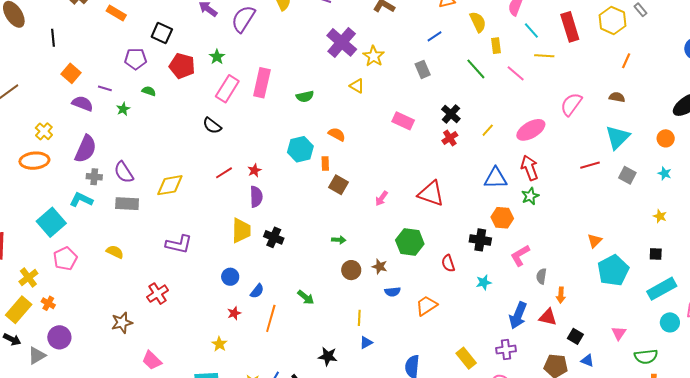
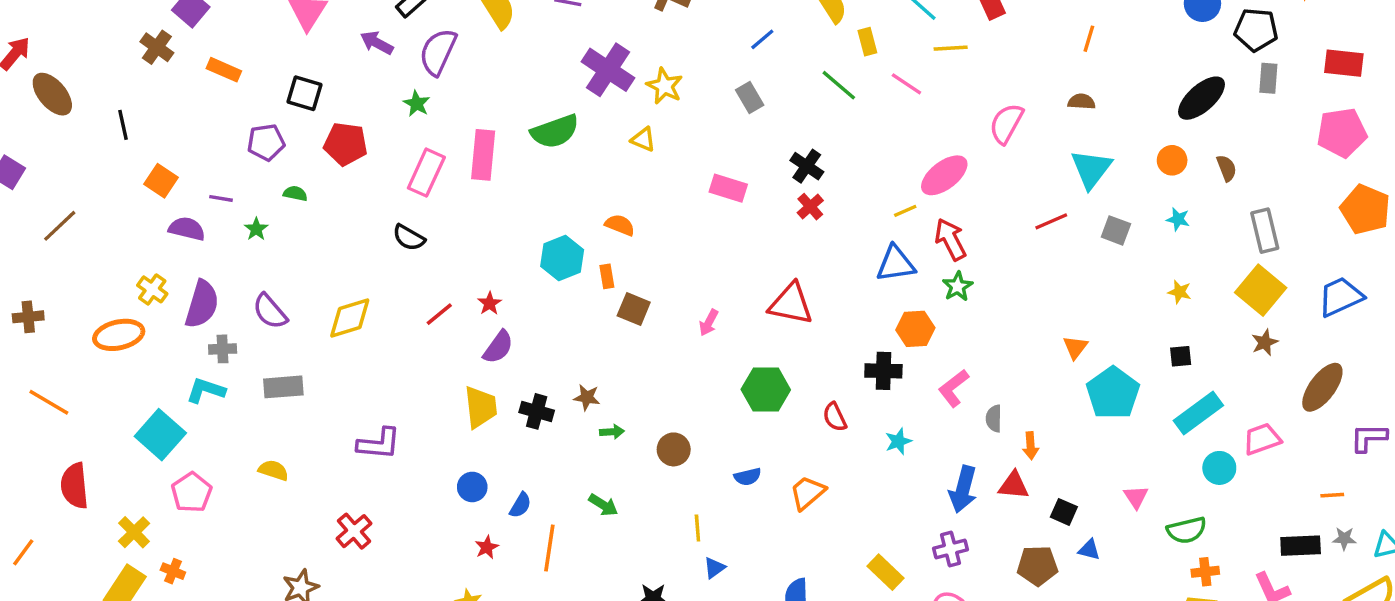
green star: (217, 57) -> (417, 104), moved
green semicircle: (305, 96) -> (555, 131), moved, size x1.6
yellow line: (488, 130) -> (905, 211), moved, turned 32
yellow cross: (44, 131) -> (152, 289), moved
purple semicircle: (124, 172) -> (270, 311), moved
yellow diamond: (170, 185) -> (350, 318), moved
purple semicircle: (256, 197) -> (498, 347), turned 45
green arrow: (339, 240) -> (612, 432), moved
brown star: (380, 266) -> (587, 397), moved

